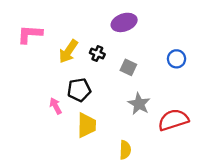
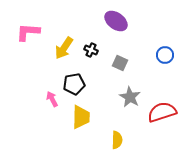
purple ellipse: (124, 22) -> (116, 21), turned 55

